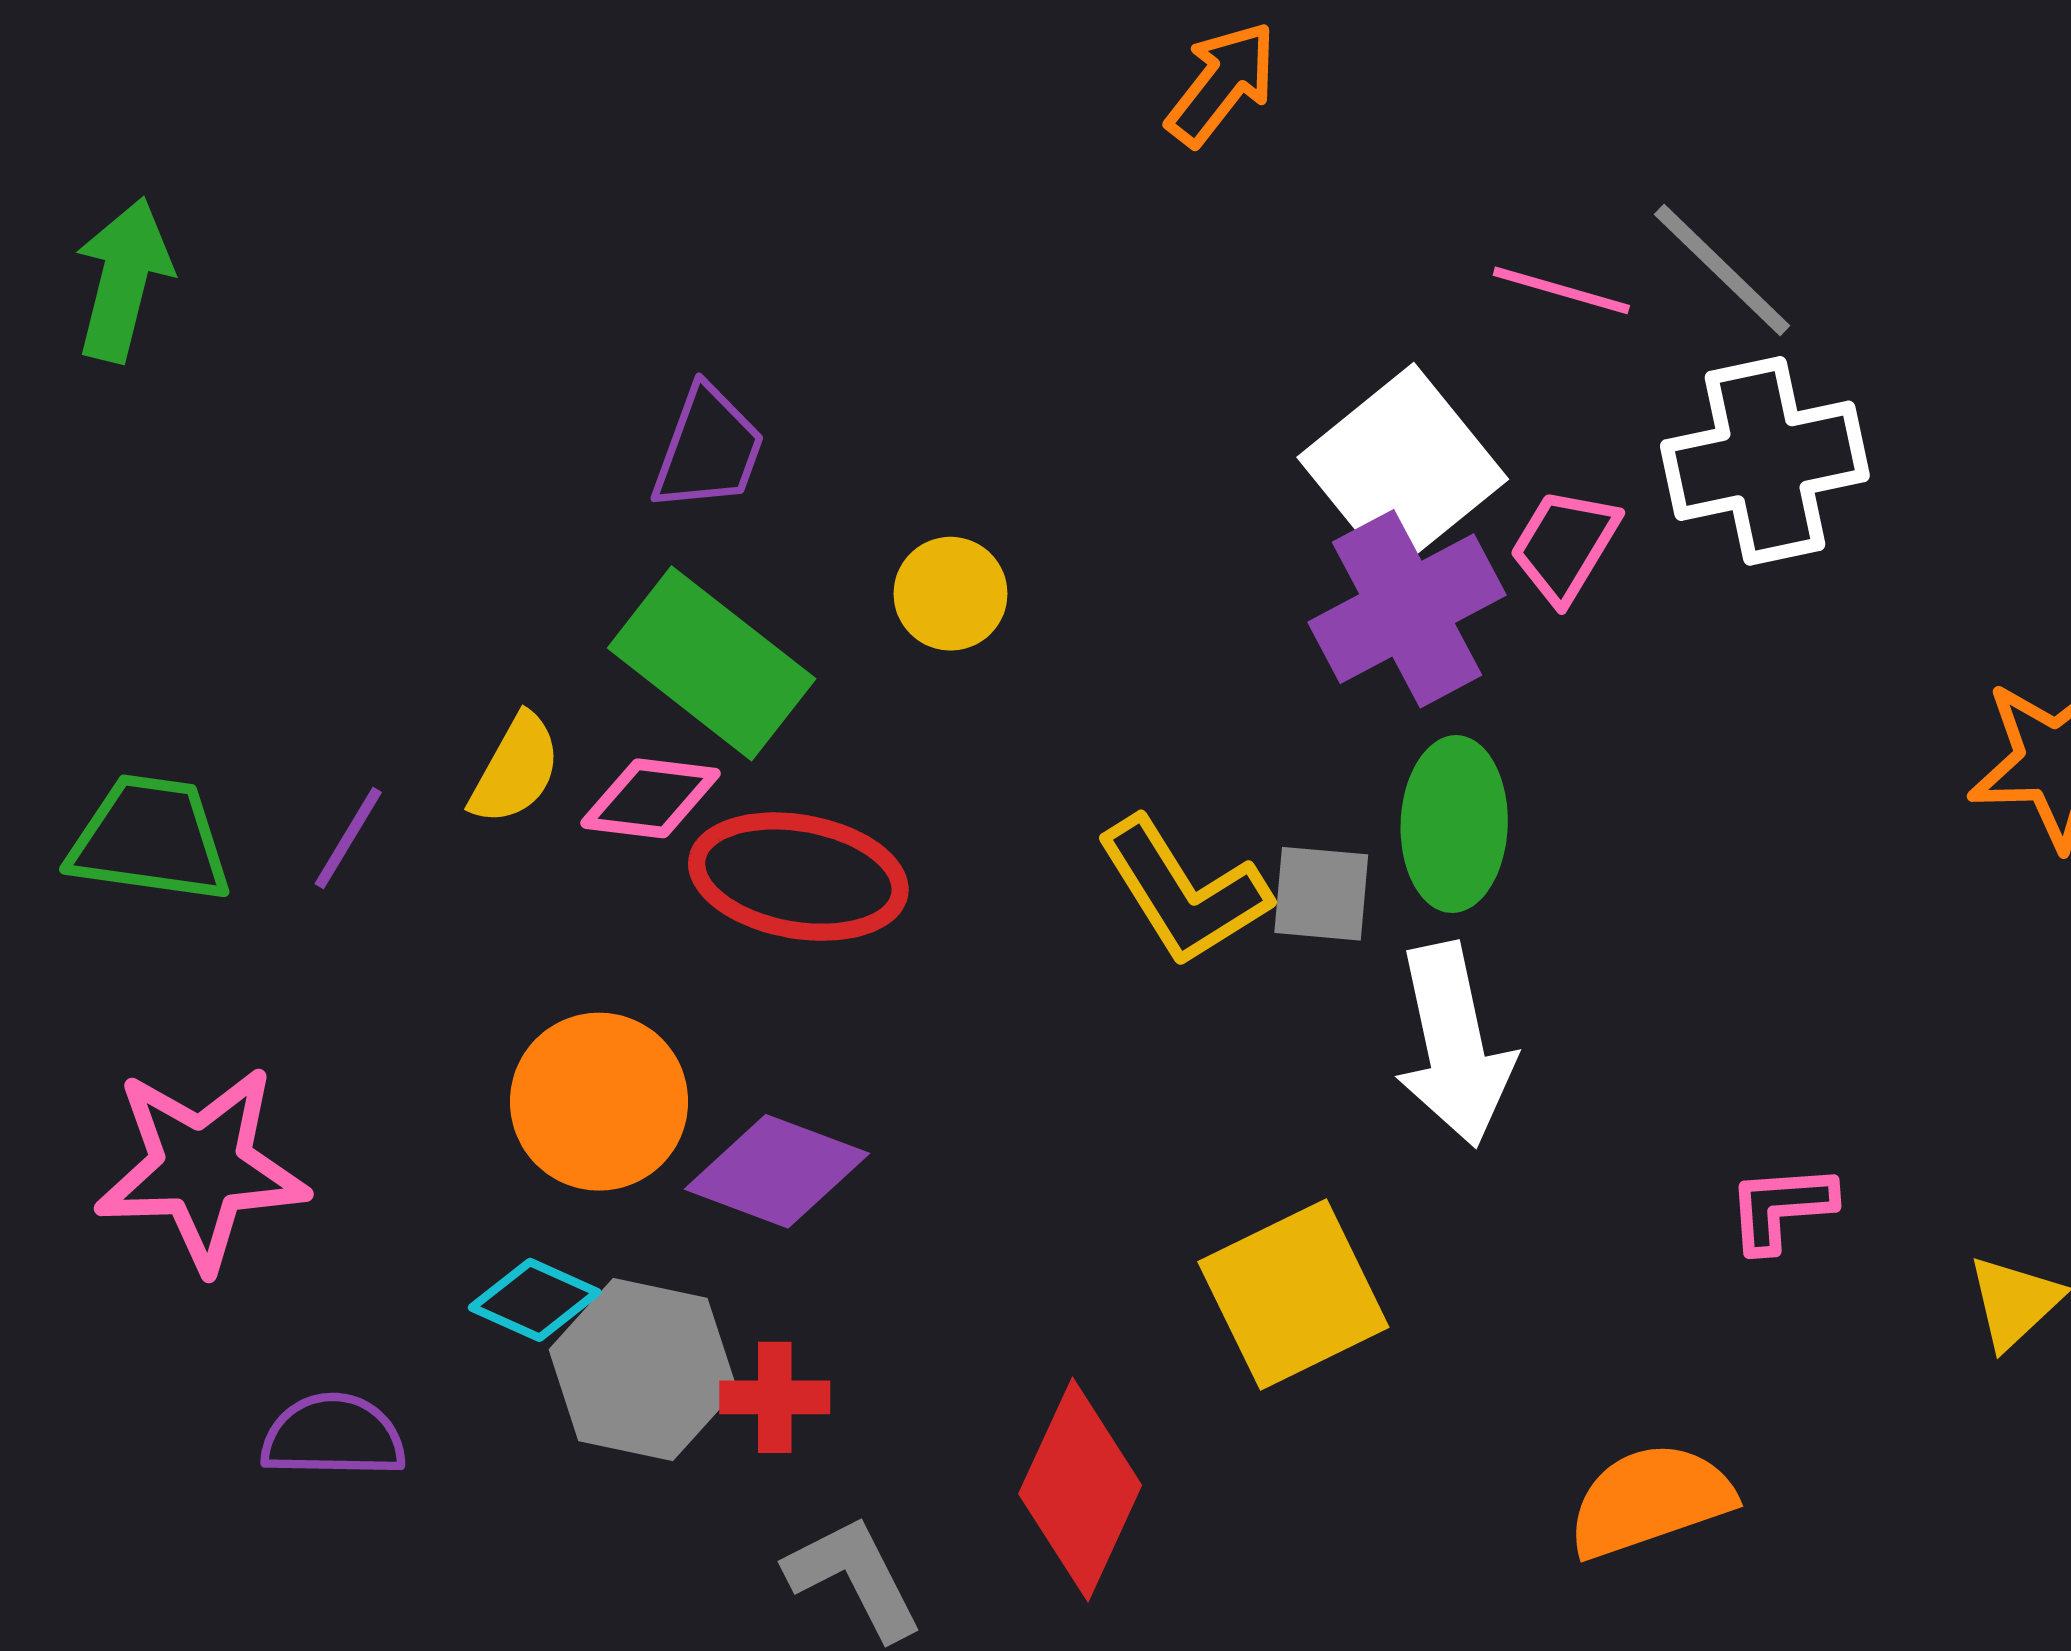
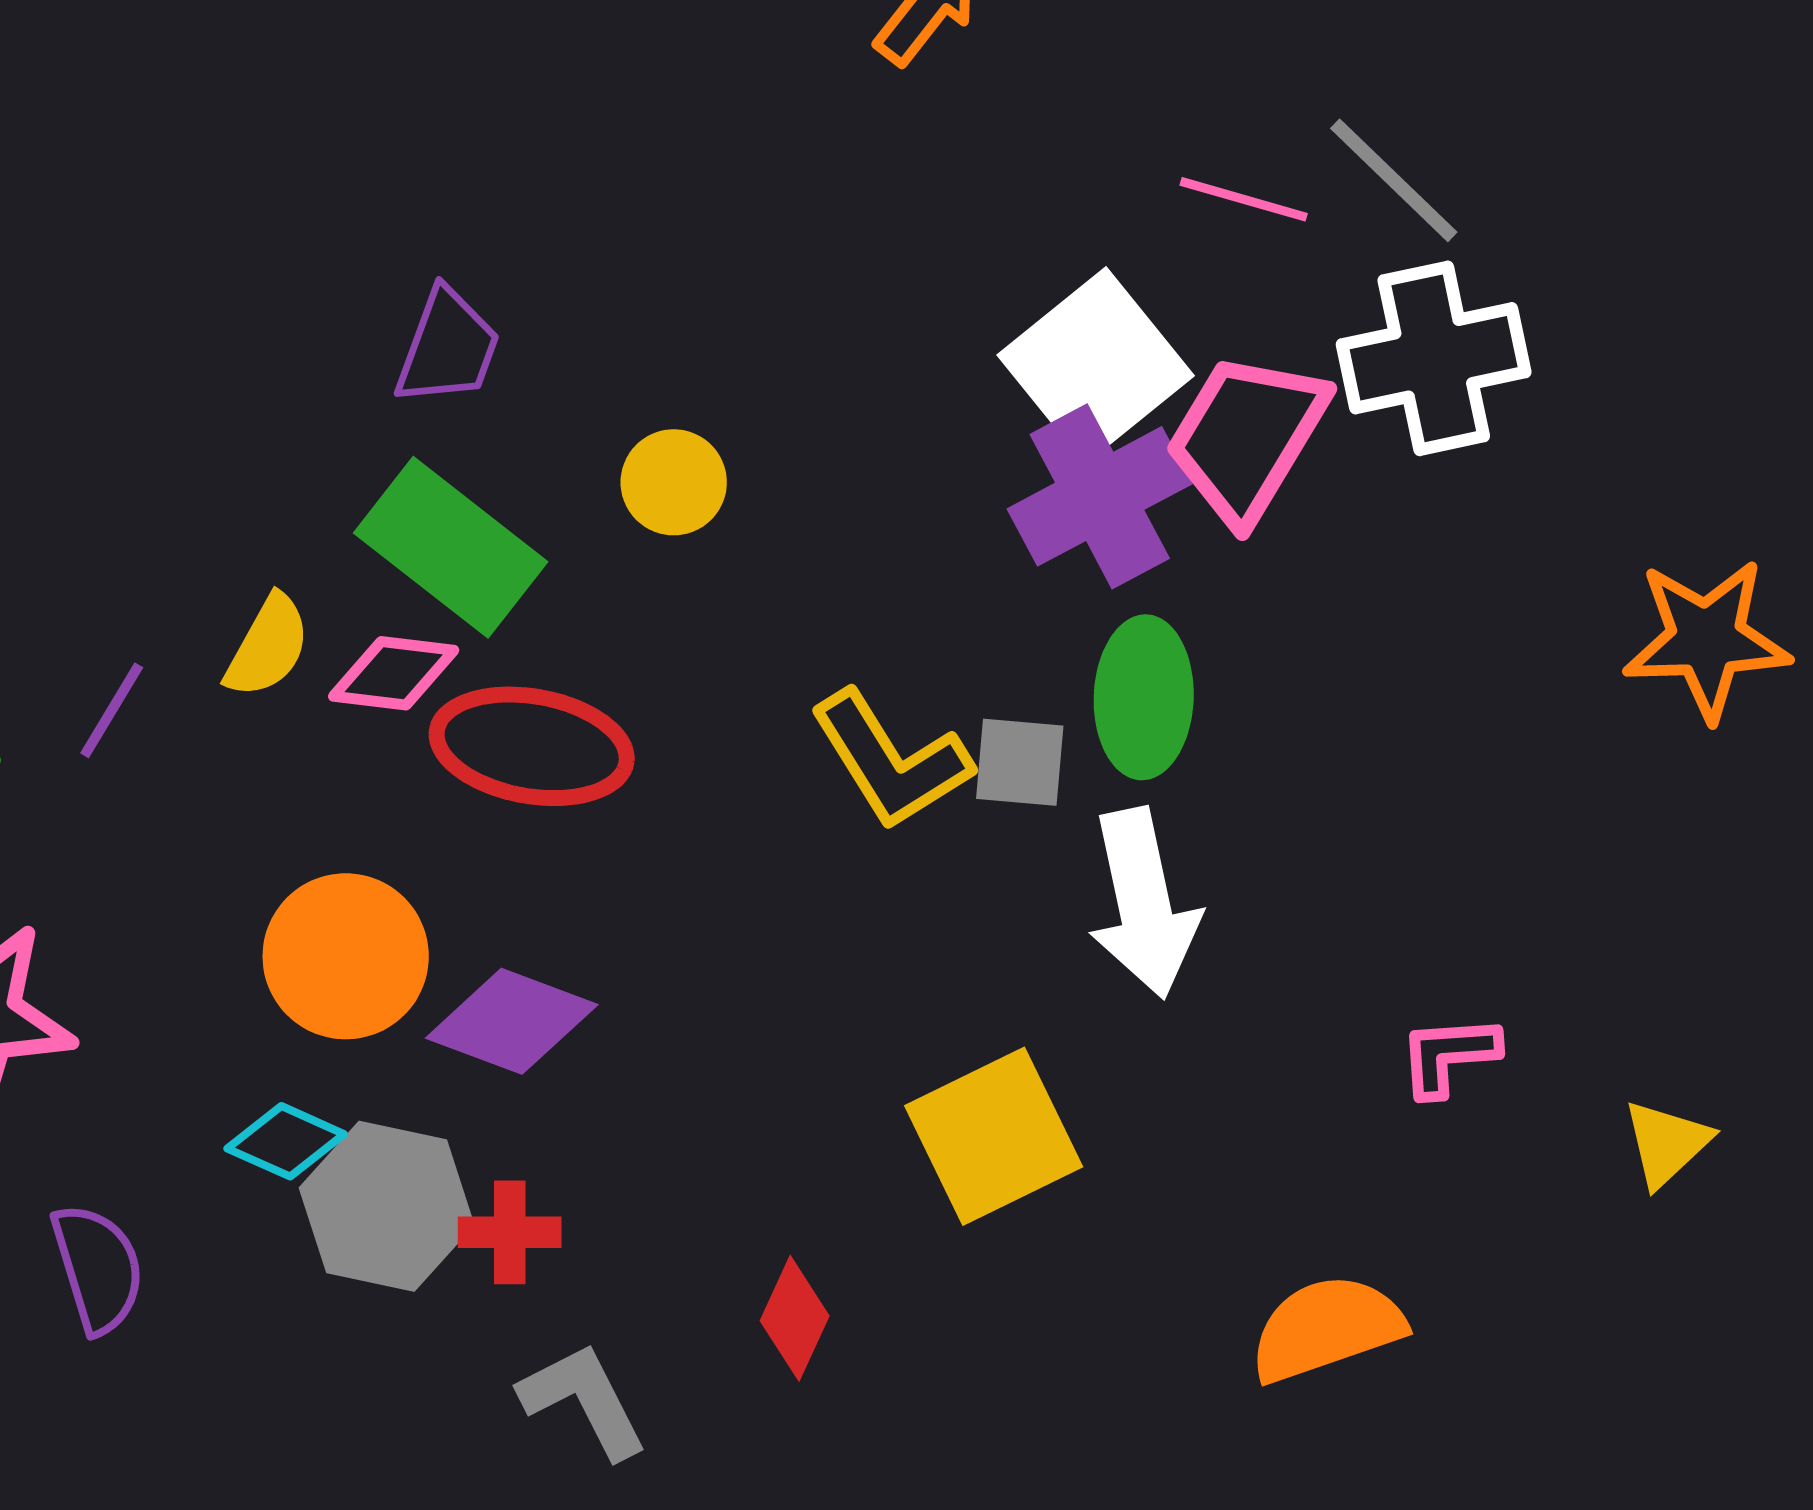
pink trapezoid: (1565, 545) -> (1247, 437), size x1.6
purple semicircle: (333, 1436) -> (98, 1268), turned 72
red diamond: (1080, 1490) -> (795, 1318), size x0.6

